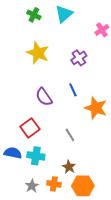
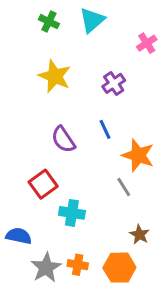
gray line: (70, 135) -> (124, 187), moved
blue semicircle: (13, 153) -> (19, 236), moved
cyan cross: (36, 156) -> (72, 213), moved
brown star: (69, 167) -> (140, 234), moved
gray star: (32, 186) -> (46, 268), size x1.5

